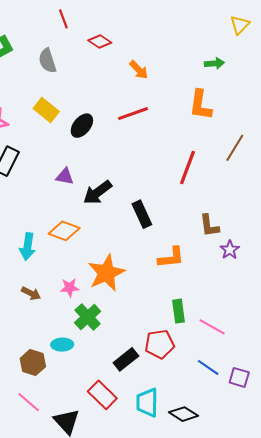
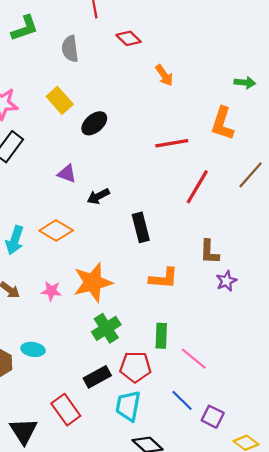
red line: (133, 114) -> (172, 143), moved
black arrow: (97, 192) -> (98, 196), size x0.7
green cross: (88, 317) -> (106, 328), moved
cyan trapezoid: (147, 403) -> (128, 406), moved

